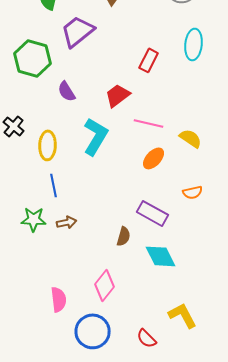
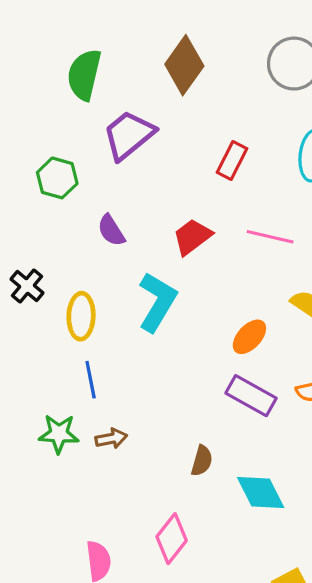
green hexagon: (33, 58) -> (57, 178), size x0.7
red rectangle: (149, 60) -> (232, 160), moved
pink line: (149, 123) -> (270, 237), moved
purple rectangle: (153, 213) -> (251, 396), moved

